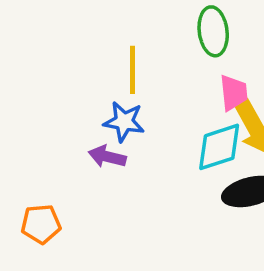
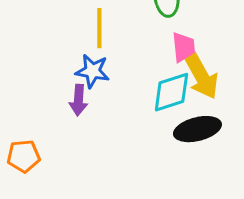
purple arrow: (107, 157) -> (78, 100), turned -100

